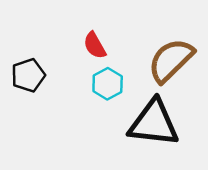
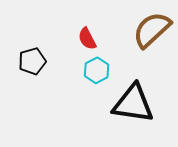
brown semicircle: (171, 60) -> (152, 30), moved

